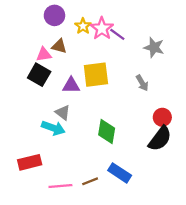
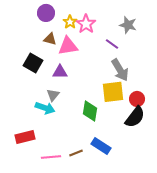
purple line: (117, 34) -> (112, 44), moved
gray star: (154, 47) -> (128, 25), moved
pink triangle: (44, 54) -> (68, 46), moved, size x1.5
yellow square: (96, 75) -> (113, 92), moved
gray arrow: (142, 83) -> (120, 70), size x1.6
gray triangle: (63, 113) -> (53, 95), turned 32

